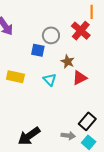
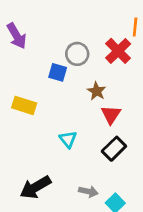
red triangle: (80, 78) -> (111, 115), turned -35
cyan triangle: (50, 80) -> (68, 139), moved
black rectangle: (87, 121) -> (114, 149), moved

